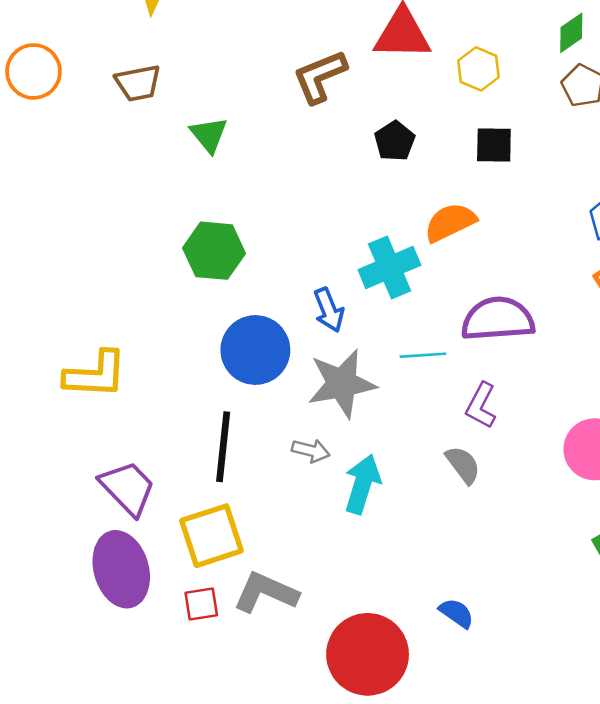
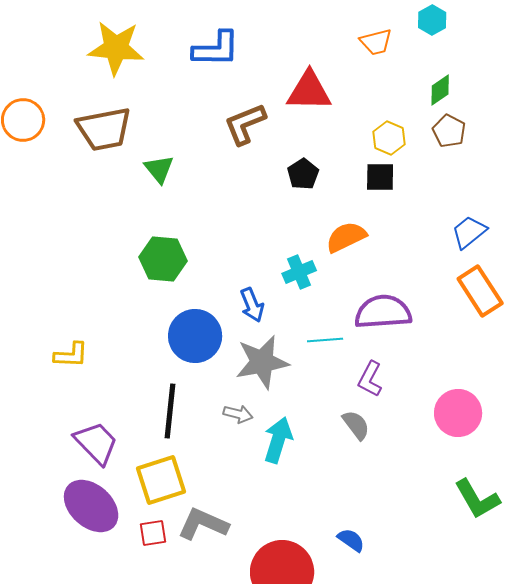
yellow hexagon: (478, 69) -> (389, 138), moved
brown trapezoid: (138, 83) -> (104, 129), size x1.5
cyan cross: (389, 267) -> (299, 272), size x0.7
yellow L-shape: (95, 375) -> (71, 355), size x0.7
purple ellipse: (121, 569) -> (91, 506), turned -32

